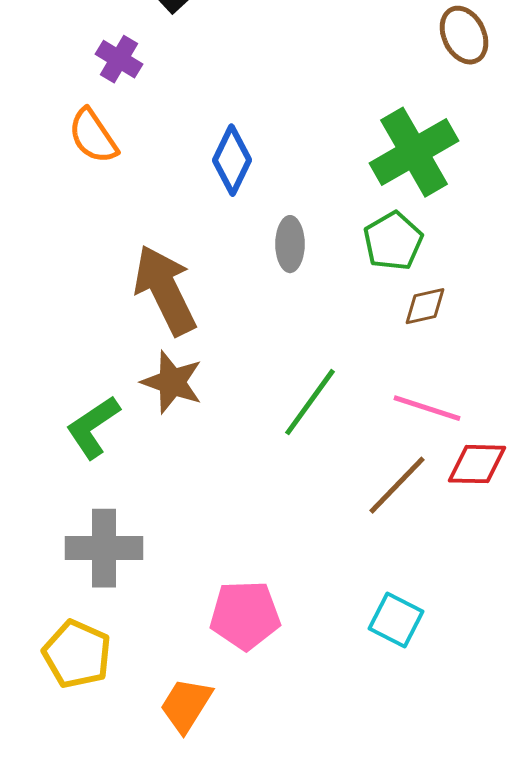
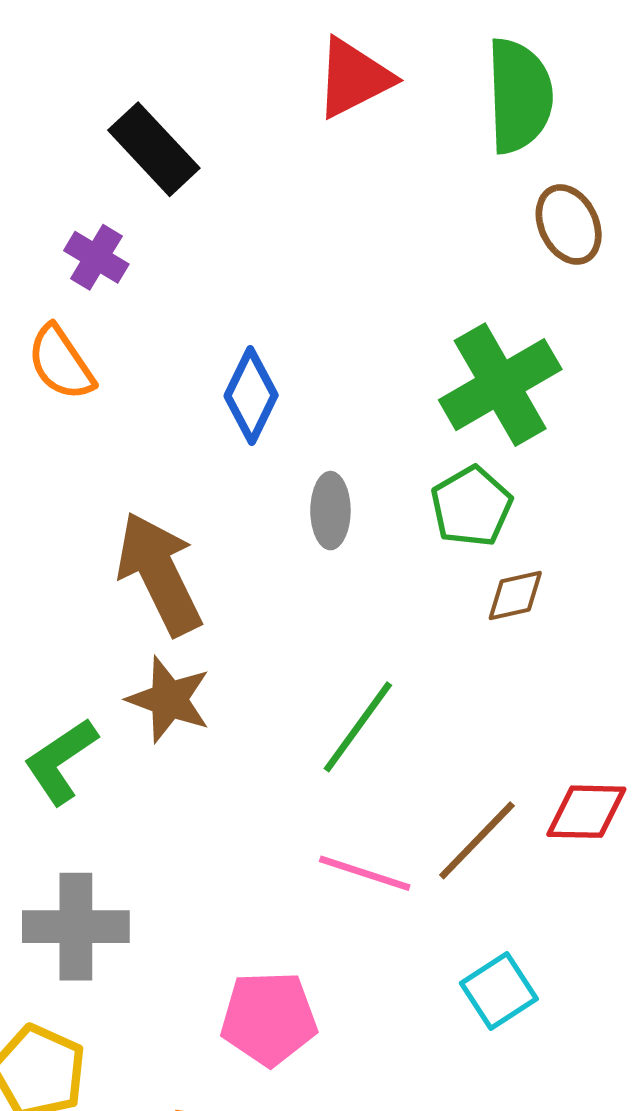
pink line: (427, 408) -> (365, 873), moved
cyan square: (396, 620) -> (499, 991), moved, turned 30

